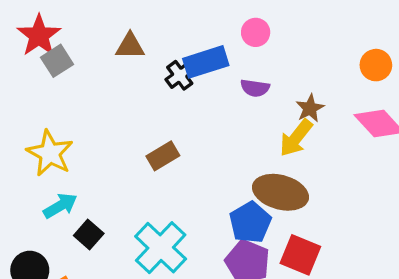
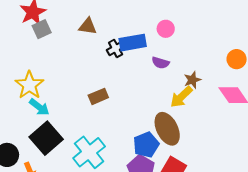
brown ellipse: (280, 192) -> (167, 129), turned 40
cyan arrow: (60, 206) -> (39, 107), moved, turned 60
black square: (89, 235) -> (46, 138), size x1.8

